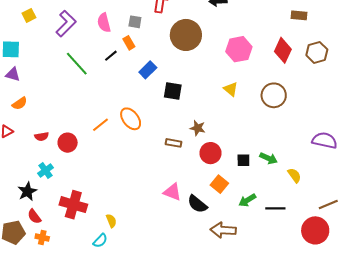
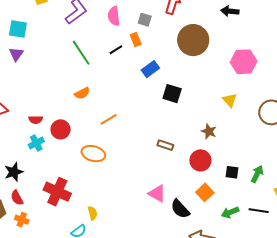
purple triangle: (13, 74) -> (16, 54), turned 42
orange semicircle: (20, 103) -> (82, 93), moved
orange ellipse: (131, 119) -> (93, 154), moved, turned -45
orange line: (101, 125) -> (109, 119), moved
brown star: (198, 128) -> (209, 131), moved
green arrow: (268, 158) -> (257, 174), turned -96
cyan cross: (45, 170) -> (36, 143), moved
black line: (275, 208) -> (259, 211), moved

